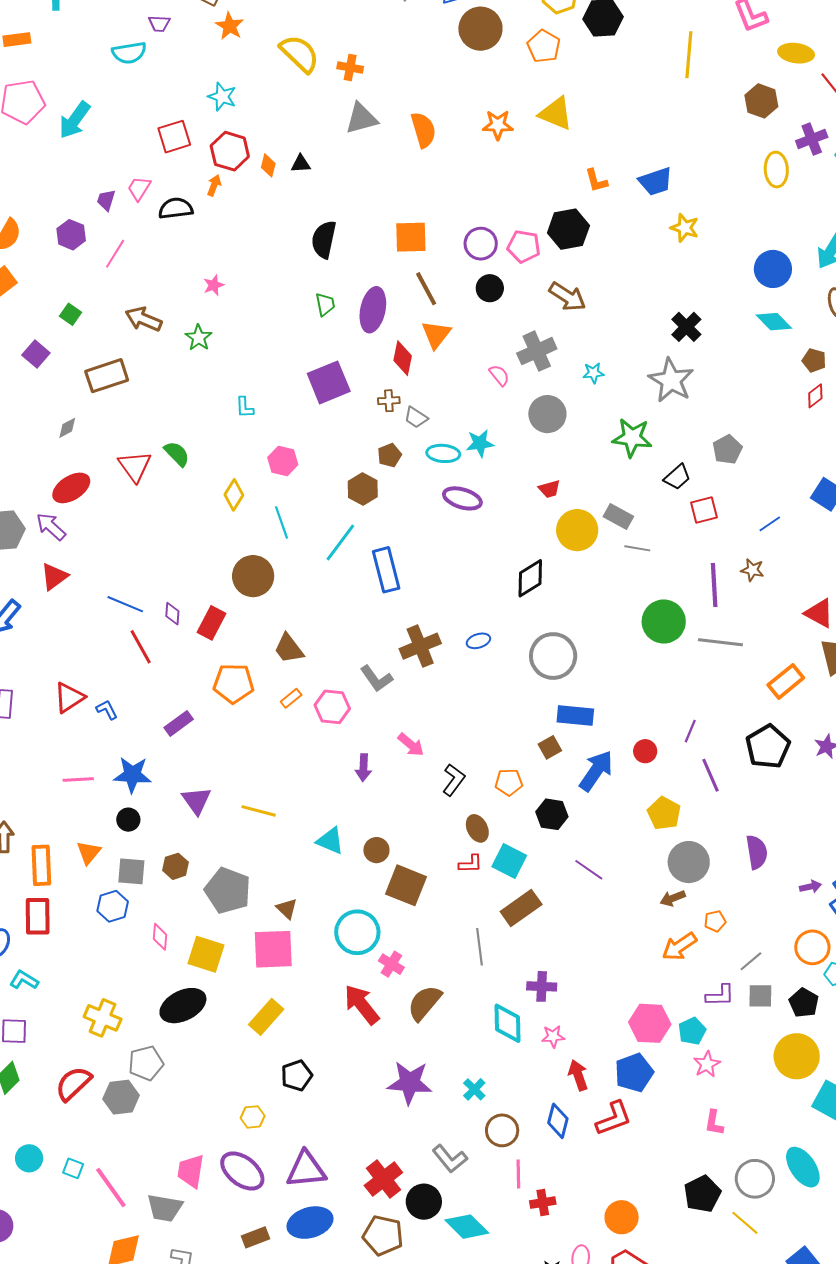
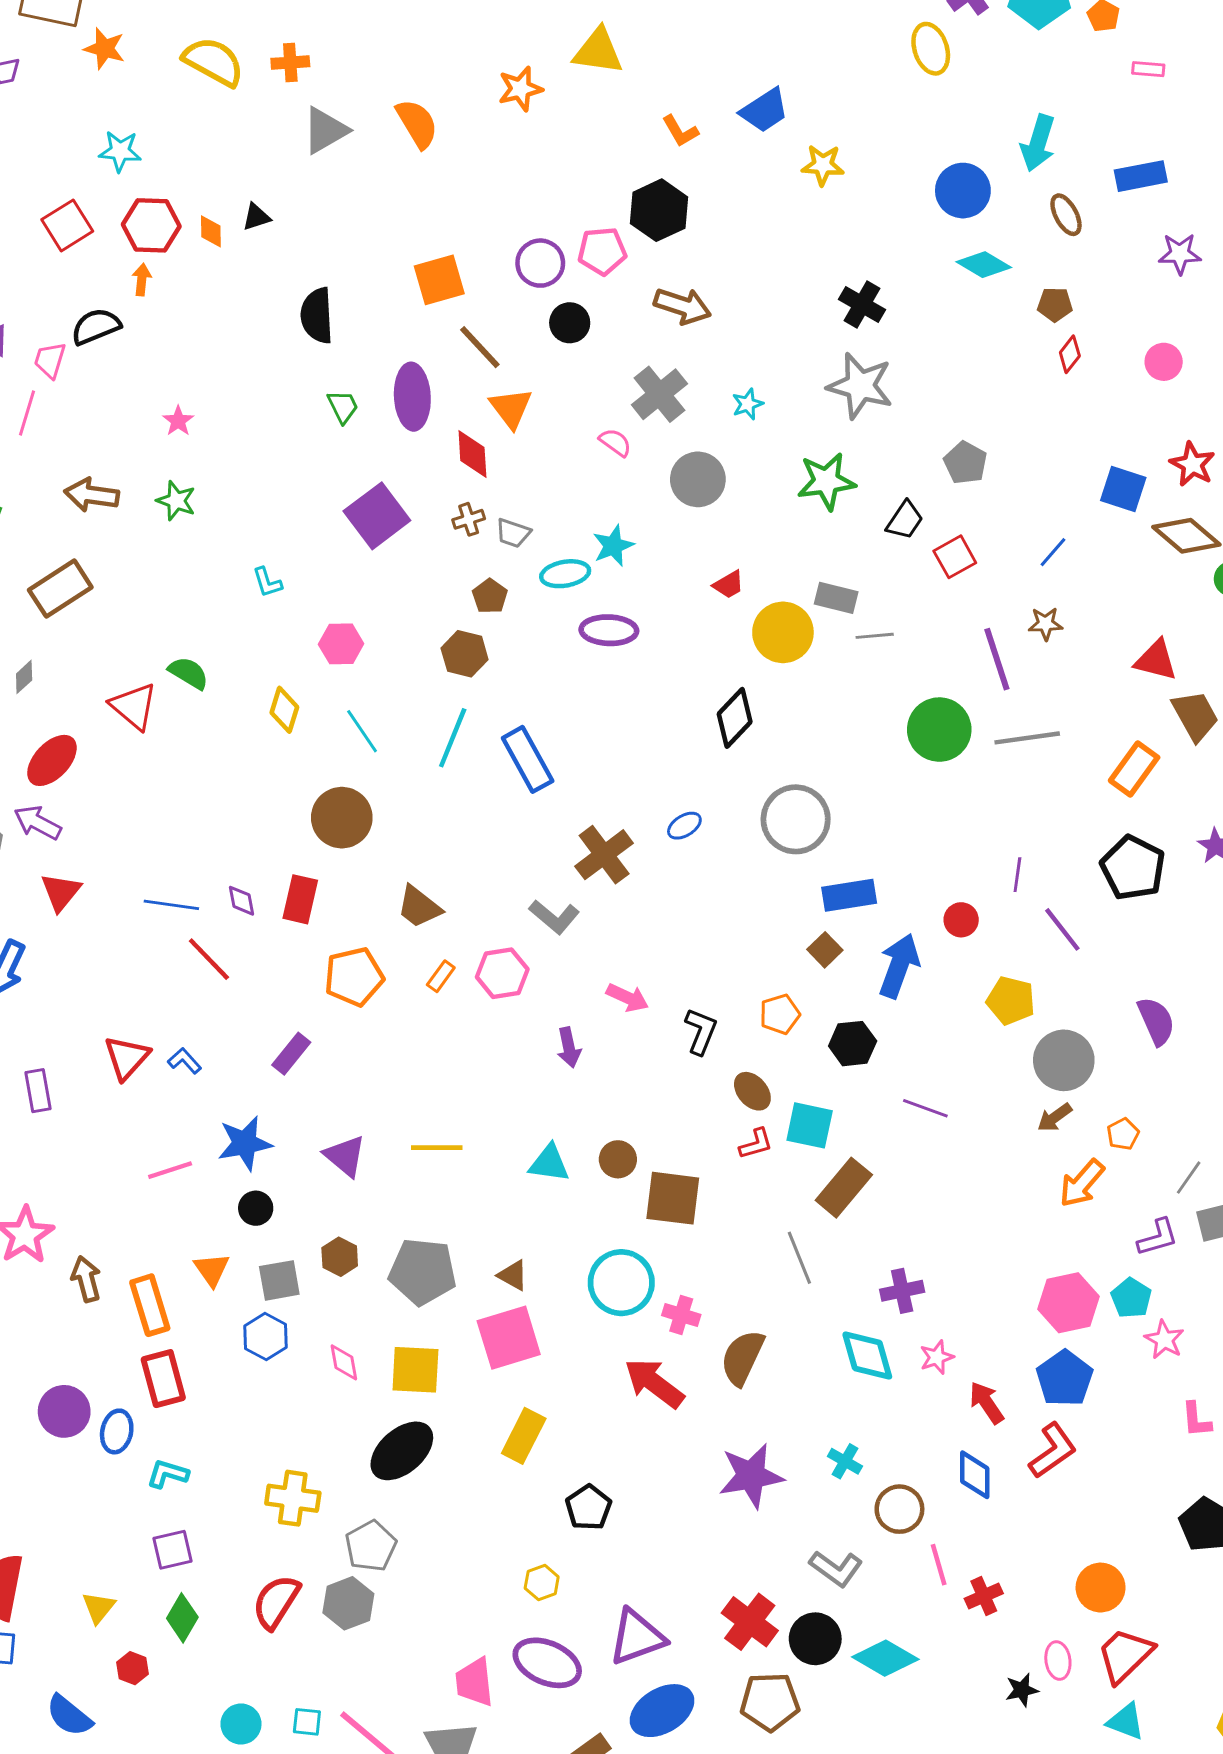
pink trapezoid: (139, 188) -> (50, 360), moved

